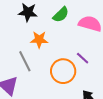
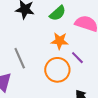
orange star: (39, 40) -> (60, 41), moved

